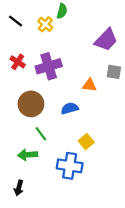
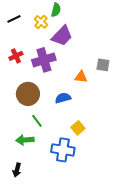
black line: (15, 21) -> (14, 19), turned -64
purple trapezoid: (106, 40) -> (62, 36), moved
red cross: (18, 62) -> (16, 56), turned 32

